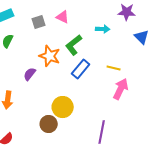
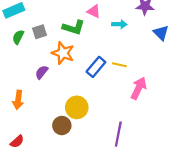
pink triangle: (63, 17) -> (94, 11), moved
gray square: (39, 22) -> (39, 32), moved
green L-shape: (74, 45) -> (74, 27), moved, turned -125
yellow line: (114, 68) -> (119, 65), moved

